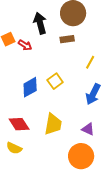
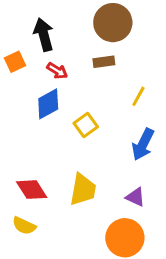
black arrow: (40, 23) -> (44, 35), moved
red arrow: (25, 45) -> (57, 71), moved
blue diamond: (30, 87) -> (48, 104), moved

